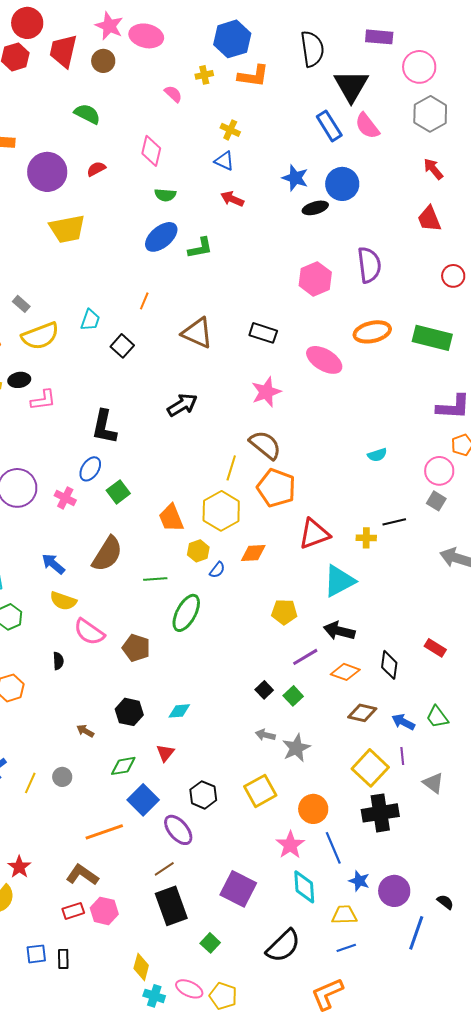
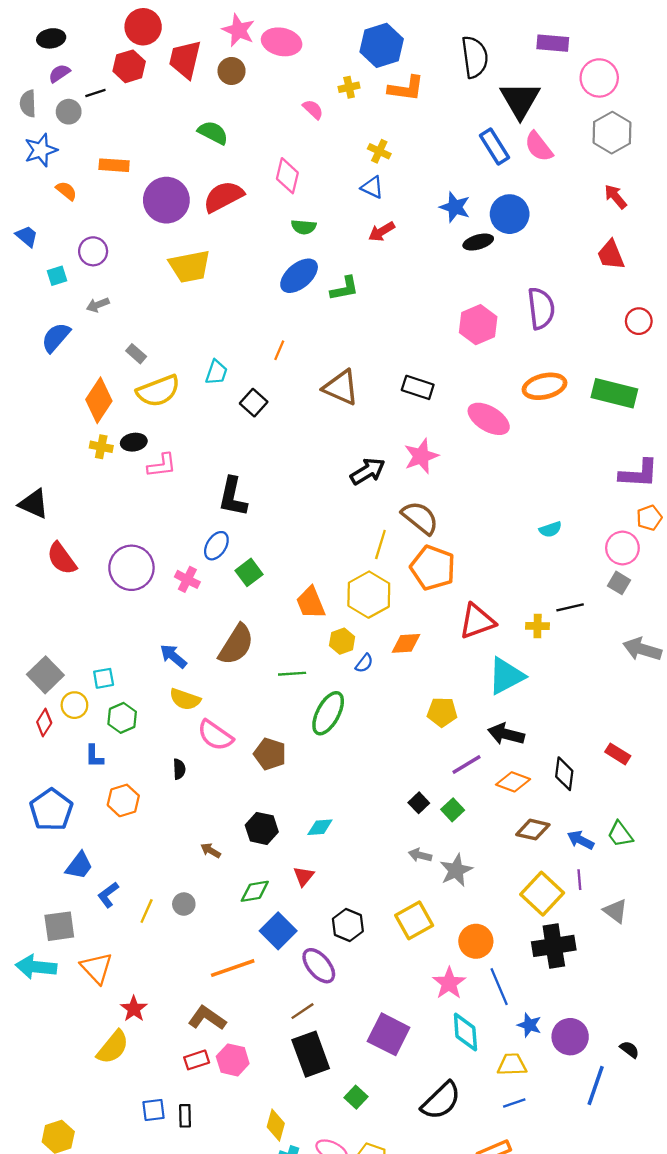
red semicircle: (96, 169) -> (223, 197), size x1.8
red arrow: (232, 199) -> (382, 232), turned -55
black arrow: (182, 405) -> (368, 471), moved

